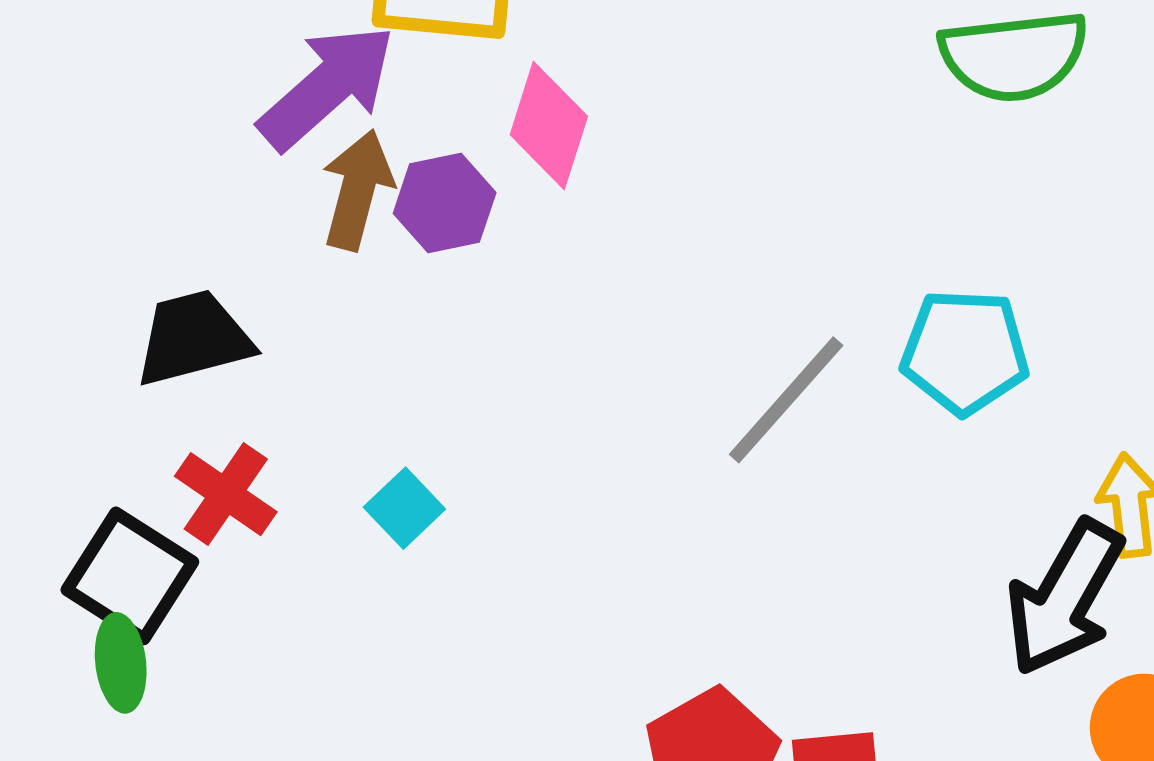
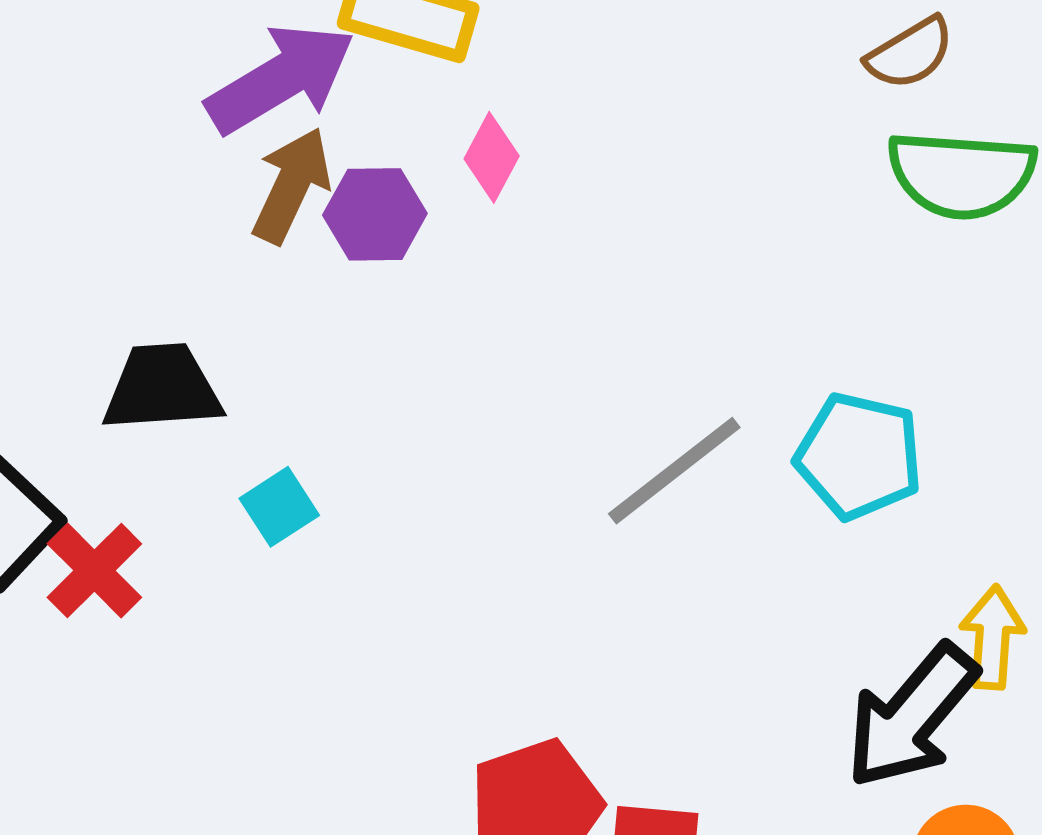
pink diamond: (549, 126) -> (492, 157), size x0.7
black trapezoid: (193, 338) -> (162, 388), moved
red cross: (226, 494) -> (94, 571), moved

